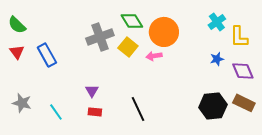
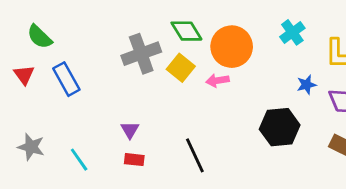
cyan cross: (217, 22) -> (292, 32), moved
green semicircle: (17, 25) -> (40, 37), moved
black hexagon: (213, 106) -> (280, 127), moved

